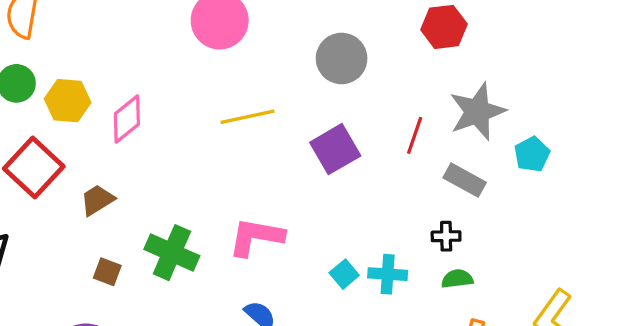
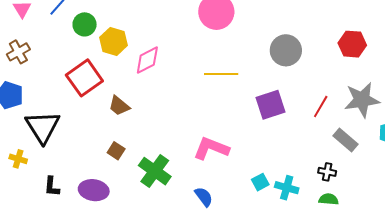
brown trapezoid: (97, 200) -> (119, 106), turned -120
green cross: (172, 253) -> (155, 171), moved

